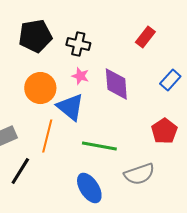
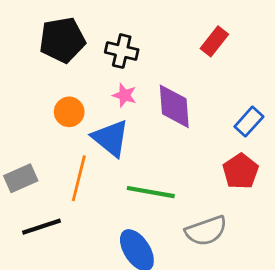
blue rectangle: (170, 80) -> (249, 122), moved
orange circle: (40, 88) -> (69, 112), size x0.7
black line: (20, 171) -> (41, 227), turned 40

